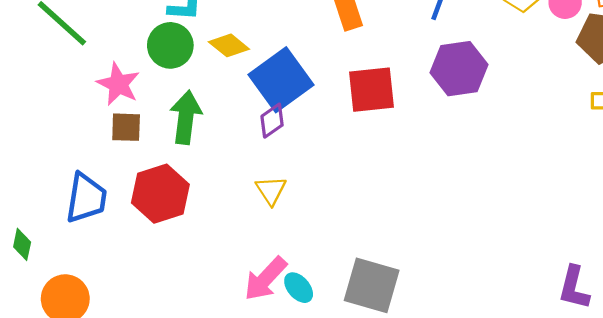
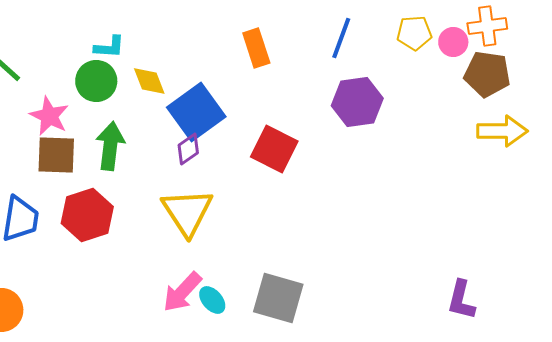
yellow diamond: (229, 45) -> (149, 81), turned 30
red square: (372, 90) -> (274, 149), moved, turned 33
brown square: (126, 127) -> (56, 155), size x1.4
yellow triangle: (271, 190) -> (187, 212), size x1.8

